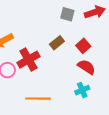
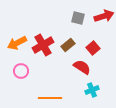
red cross: (28, 60) -> (43, 45), moved
red semicircle: (86, 67) -> (82, 67), moved

